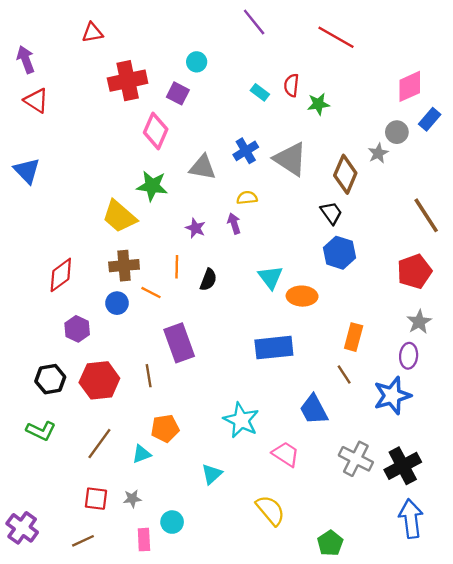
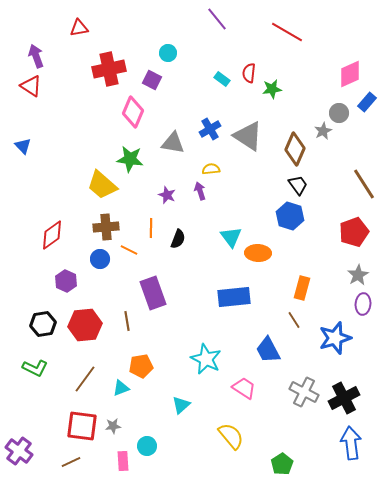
purple arrow: (26, 60) -> (36, 56), moved
blue triangle: (27, 171) -> (23, 146), size x0.7
black trapezoid: (331, 213) -> (298, 185), moved
purple ellipse: (409, 356) -> (363, 304), moved
red square: (96, 499) -> (82, 426), size x1.5

